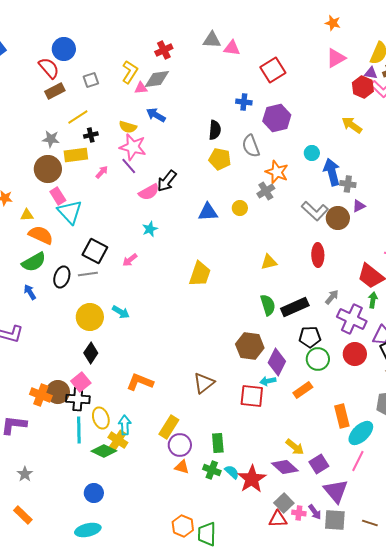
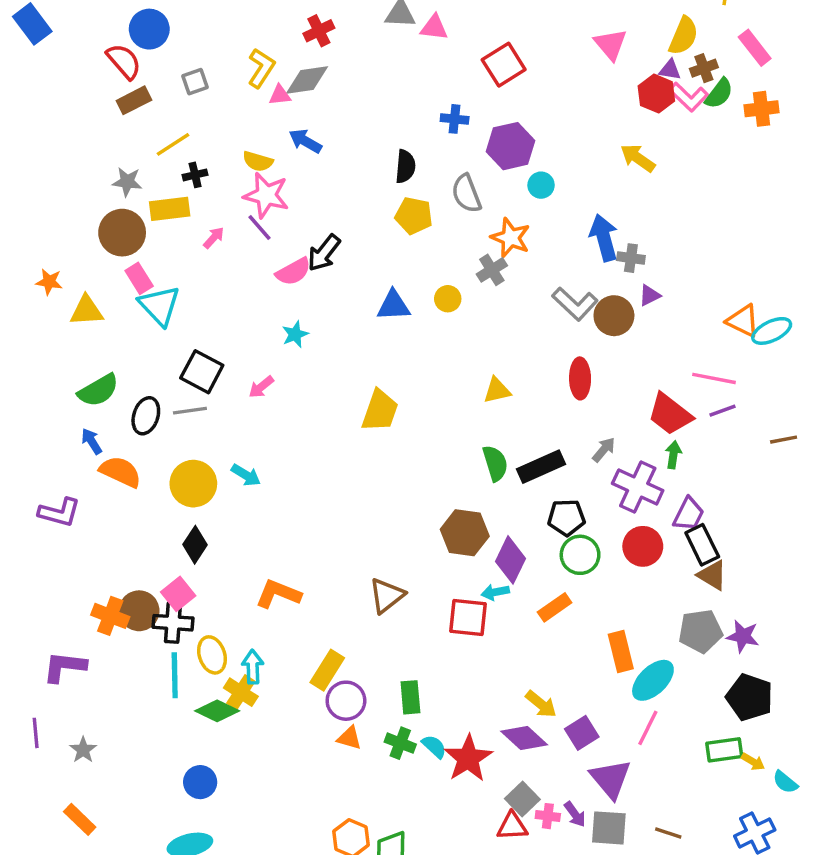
pink triangle: (336, 58) -> (611, 44), turned -40
cyan circle: (312, 153) -> (541, 185), moved
yellow triangle: (27, 215) -> (86, 311), size x1.5
orange semicircle: (41, 235) -> (120, 472), moved

